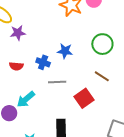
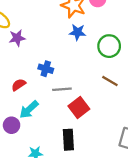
blue star: (65, 51) -> (78, 32), moved
red semicircle: (16, 66) -> (19, 85), moved, turned 144
red square: (84, 98) -> (79, 107), moved

